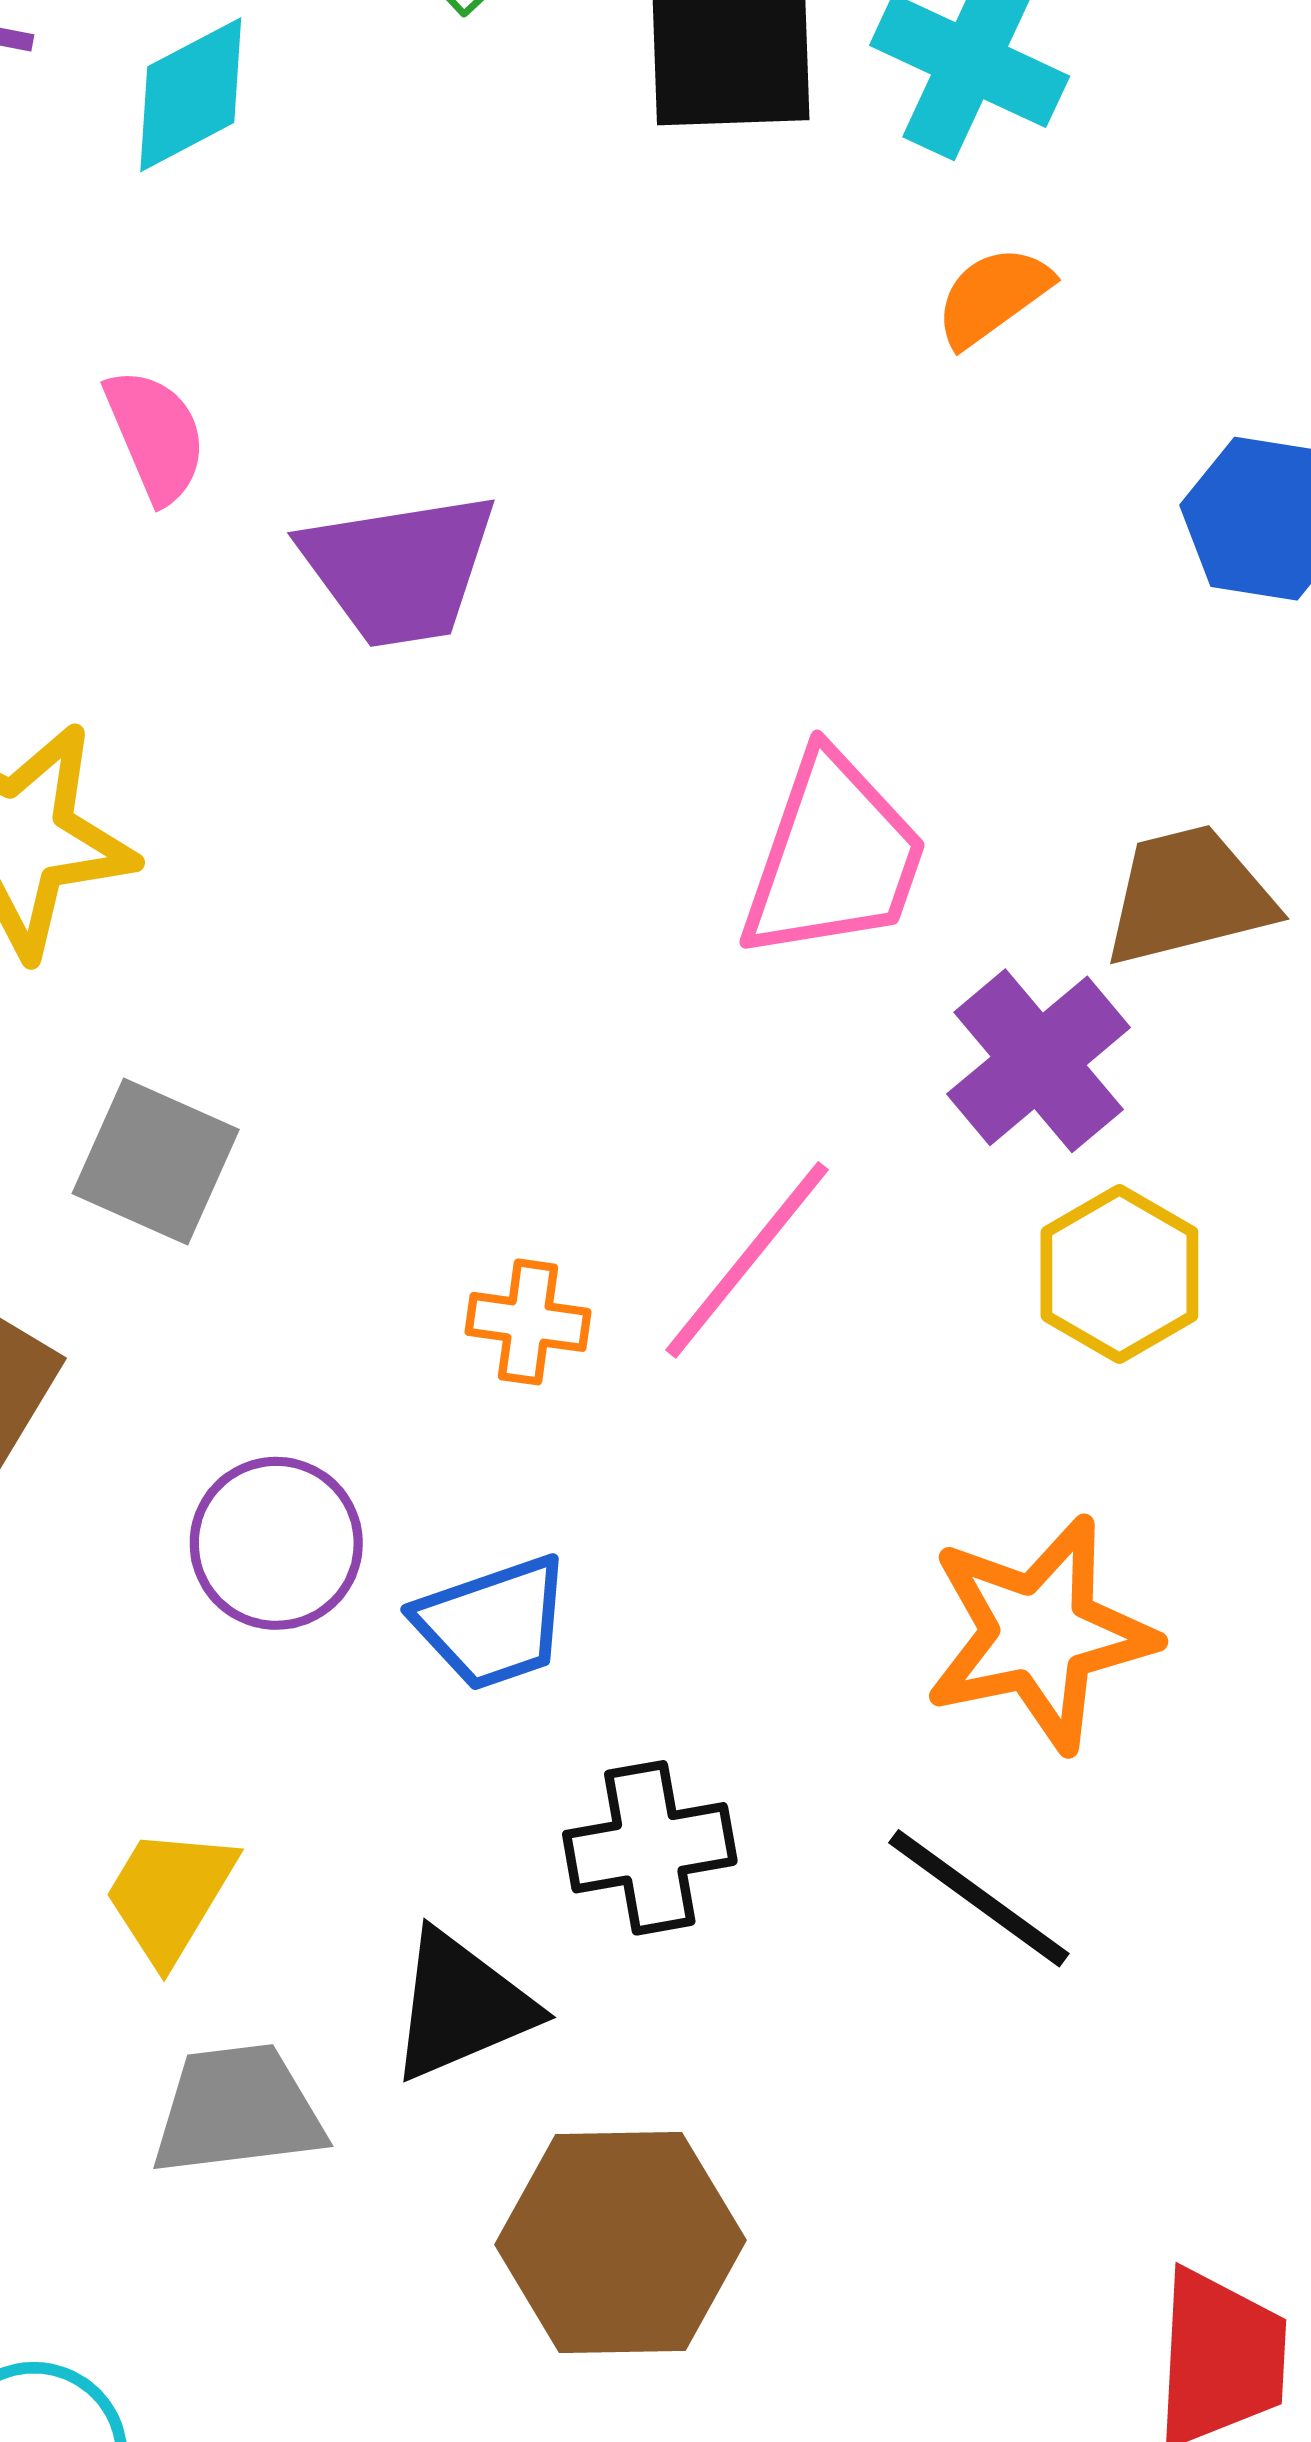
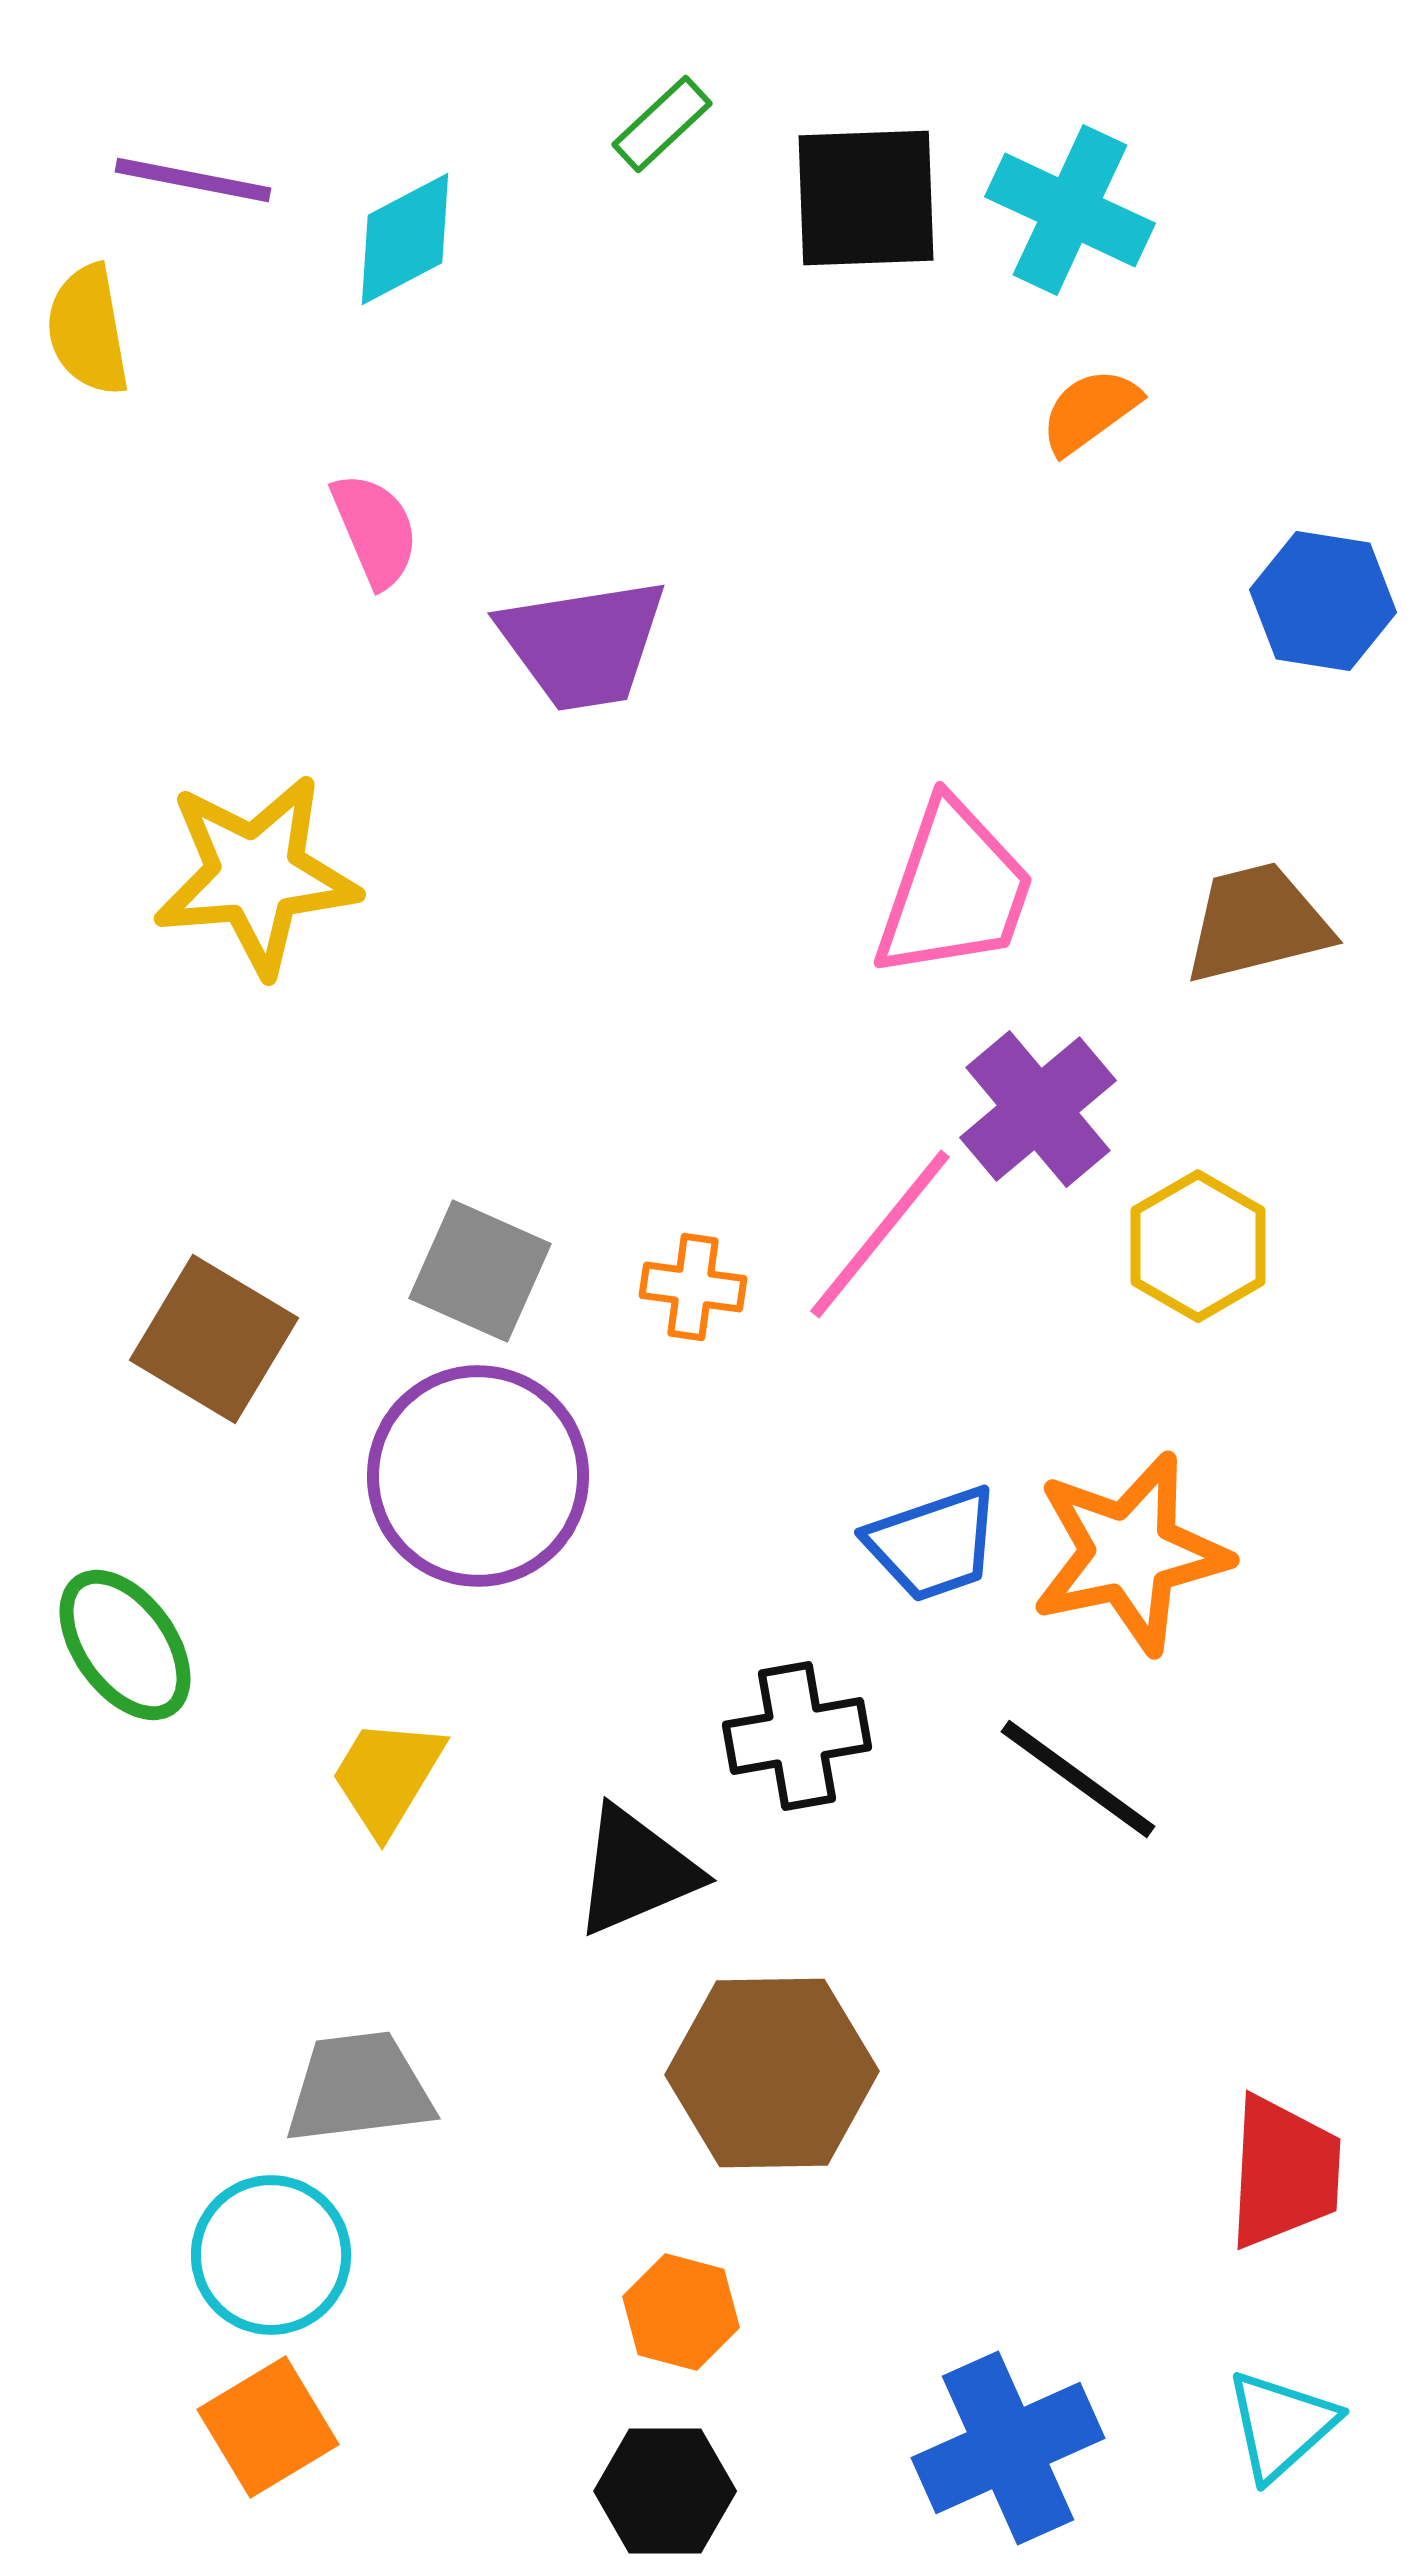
purple cross: (1039, 1061) -> (1038, 1109), moved
gray square: (156, 1162) -> (480, 1271), moved
purple circle: (276, 1543) -> (478, 1476), size x1.5
blue trapezoid: (493, 1623) -> (933, 1544), moved
gray trapezoid: (238, 2110) -> (359, 2088), moved

